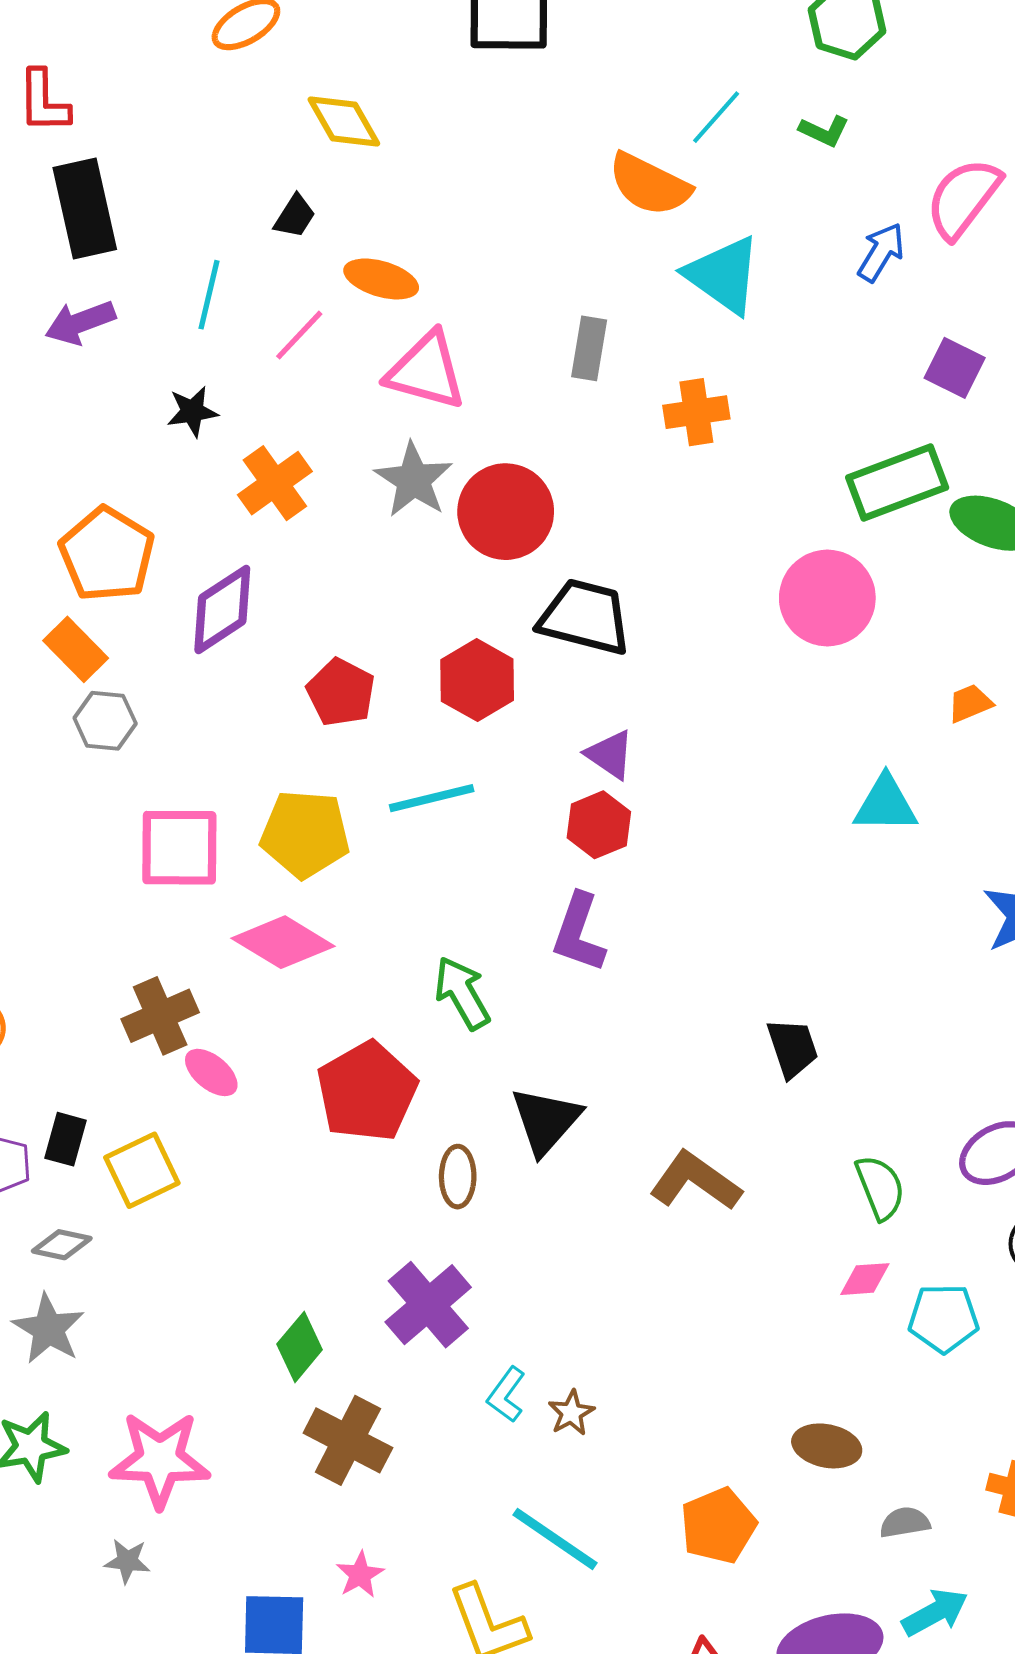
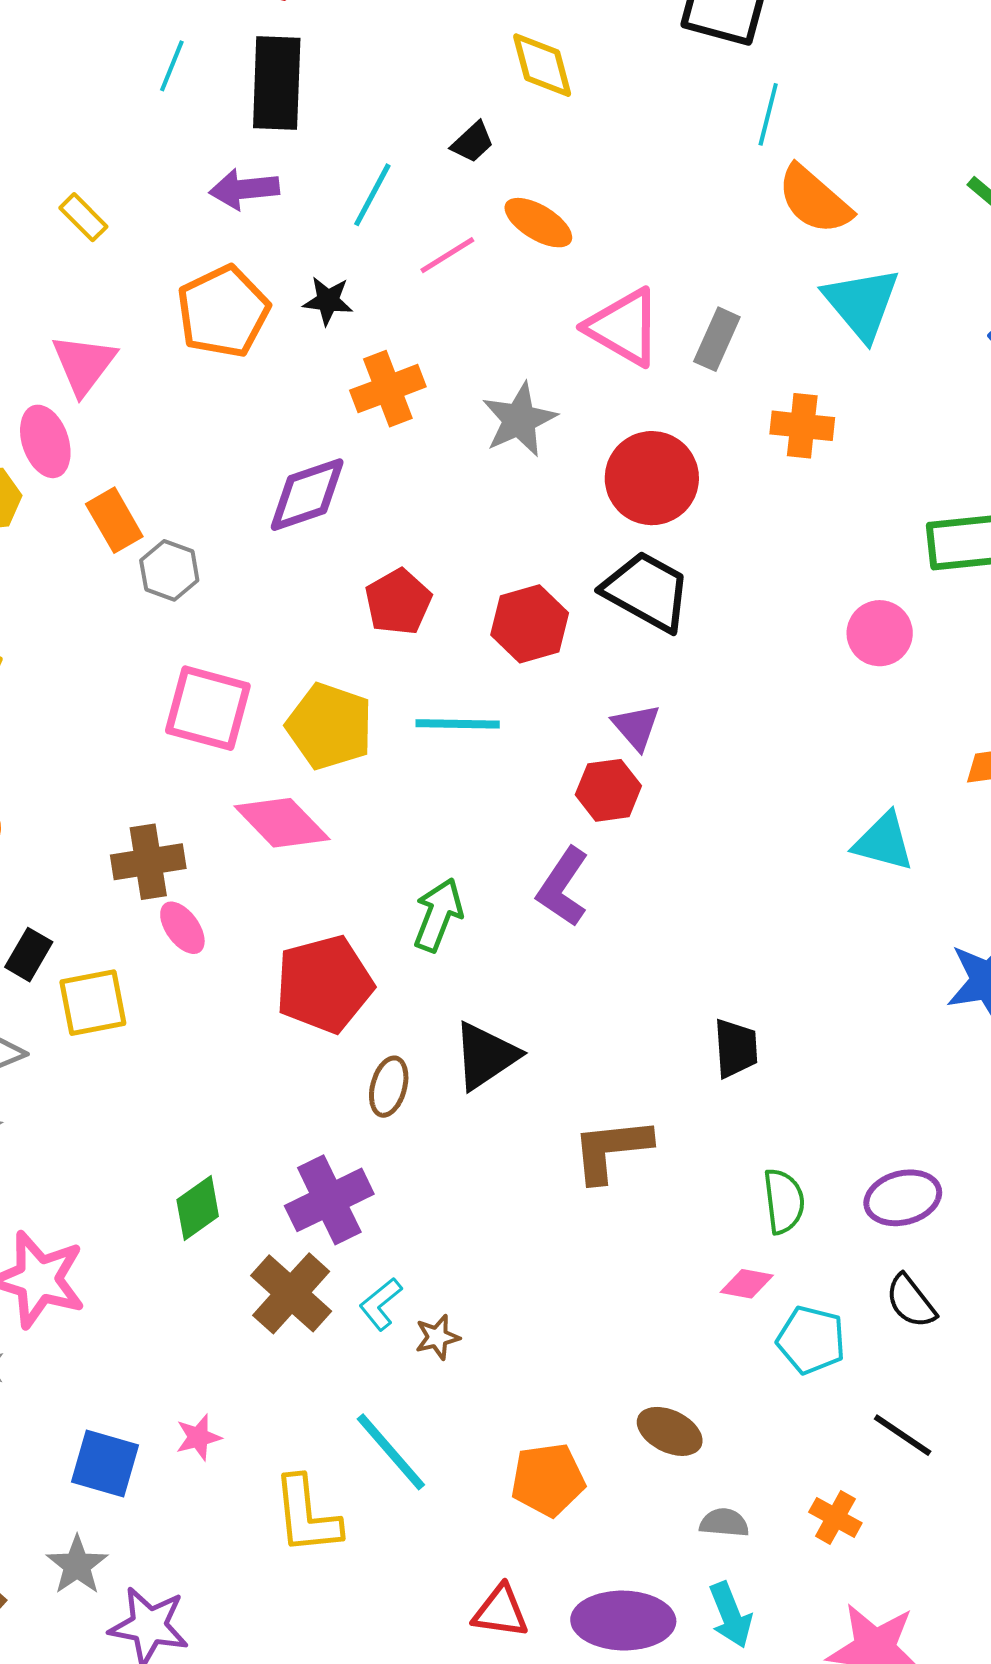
cyan line: (716, 117) -> (768, 114), moved, turned -42
pink triangle: (426, 371) -> (624, 327), moved
red circle: (506, 512) -> (652, 478), moved
orange pentagon: (107, 554) -> (223, 312), moved
pink circle: (827, 598) -> (880, 633), size x0.7
orange rectangle: (76, 649) -> (114, 520), moved
green arrow: (462, 993) -> (438, 915), turned 36
brown L-shape: (695, 1181) -> (611, 1150), turned -56
brown cross: (348, 1440) -> (291, 1293), moved
cyan arrow: (935, 1612) -> (730, 1615), turned 82

